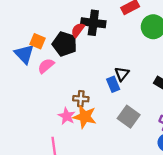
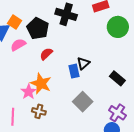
red semicircle: (78, 30) -> (46, 54), moved
brown cross: (81, 99) -> (39, 111), moved
orange star: (85, 117) -> (41, 83), moved

